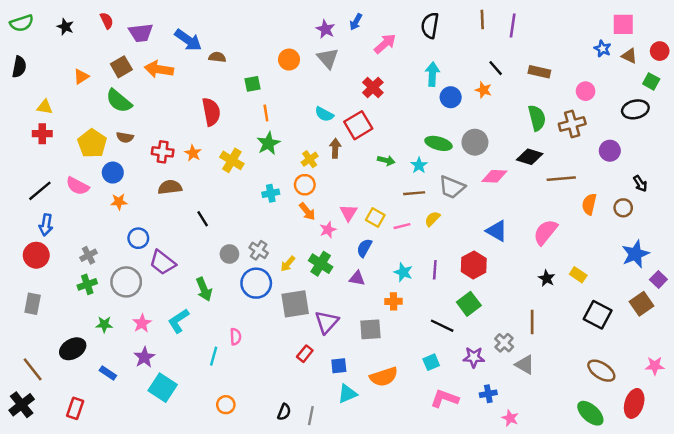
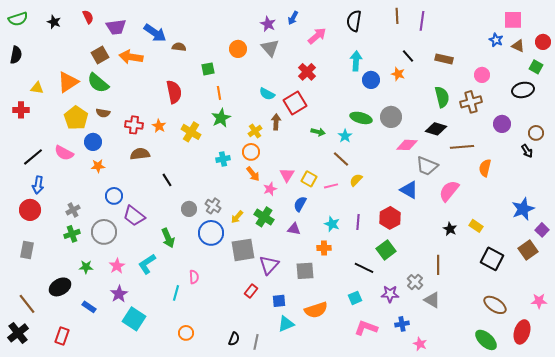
orange triangle: (81, 77) -> (68, 82), moved, size x1.6
red cross: (42, 134) -> (21, 110), moved
gray trapezoid: (452, 187) -> (427, 166), moved
brown line: (414, 193) -> (341, 159), turned 48
brown circle: (623, 208) -> (536, 133), moved

